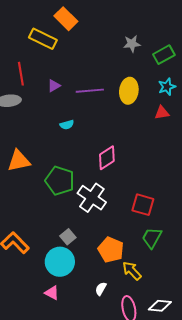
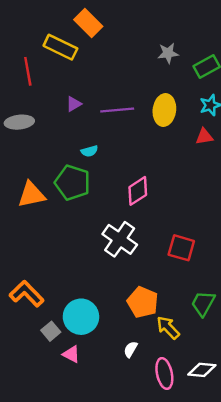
red line: (21, 74) -> (28, 71), moved
green pentagon: (60, 181) -> (73, 183), moved
gray square: (68, 237) -> (51, 331), moved
green trapezoid: (152, 238) -> (203, 303), moved

